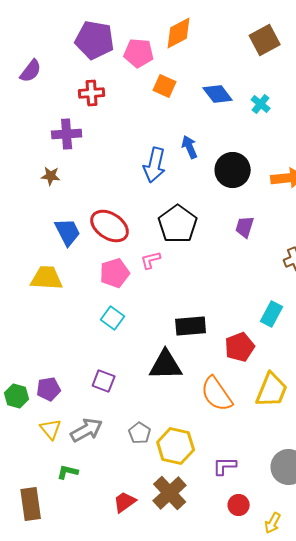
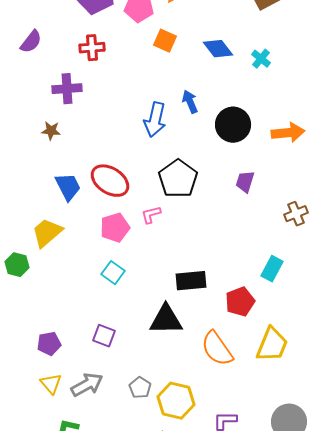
purple semicircle: (31, 71) -> (31, 42), moved
yellow trapezoid: (47, 278) -> (47, 233), turned -44
green hexagon: (17, 396) -> (17, 265), moved

